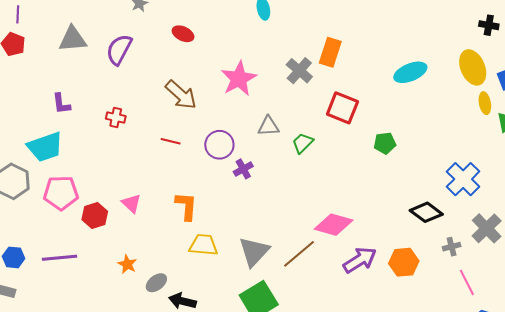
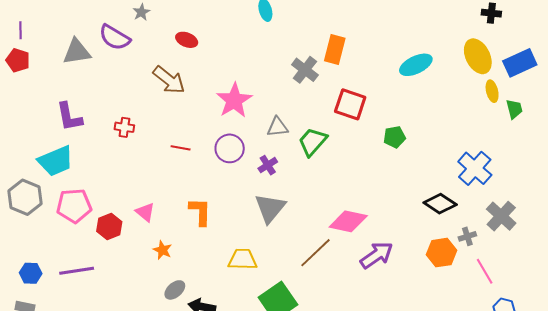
purple semicircle: (119, 50) -> (115, 37), moved, turned -84
pink star: (239, 79) -> (234, 100), moved
brown arrow: (181, 95) -> (169, 80), moved
purple L-shape: (61, 104) -> (69, 117), size x1.4
green trapezoid: (303, 143) -> (313, 142), size x1.4
purple cross: (243, 169) -> (268, 165), moved
yellow trapezoid: (203, 245) -> (243, 259), moved
gray triangle: (254, 252) -> (270, 208), moved
orange hexagon: (404, 262) -> (442, 253), moved
orange star: (127, 264) -> (162, 250), moved

